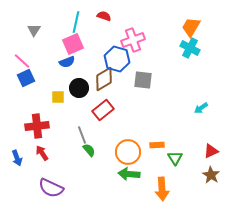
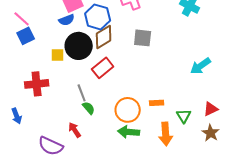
blue hexagon: (117, 59) -> (98, 17), moved
black circle: (79, 88) -> (79, 46), size x1.4
cyan arrow: (201, 108) -> (201, 66), size x1.5
red arrow: (42, 153) -> (75, 130), moved
green triangle: (175, 158) -> (184, 116), moved
orange arrow: (162, 189) -> (166, 134), moved

